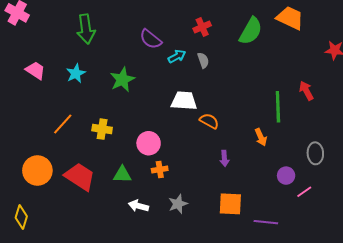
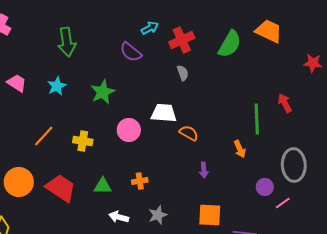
red cross: (202, 27) -> (182, 40), size x1.4
cyan arrow: (177, 56) -> (150, 28), moved
pink circle: (149, 143) -> (129, 130), moved
gray ellipse: (315, 153) -> (294, 165), size x1.5

